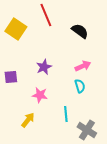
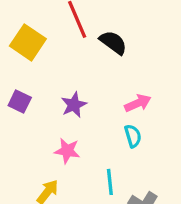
black semicircle: (80, 31) -> (113, 42), moved
purple square: (11, 77) -> (20, 102), moved, turned 32

